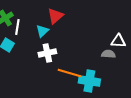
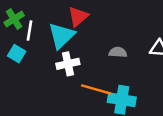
cyan triangle: (42, 31) -> (62, 36), size x1.6
gray semicircle: (108, 54) -> (118, 52), moved

